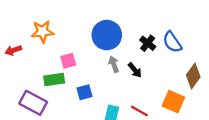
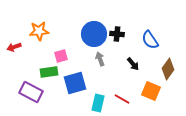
black cross: (148, 43) -> (117, 34), moved, turned -32
black arrow: (135, 70) -> (133, 64), moved
blue square: (85, 92) -> (75, 83), size x1.6

